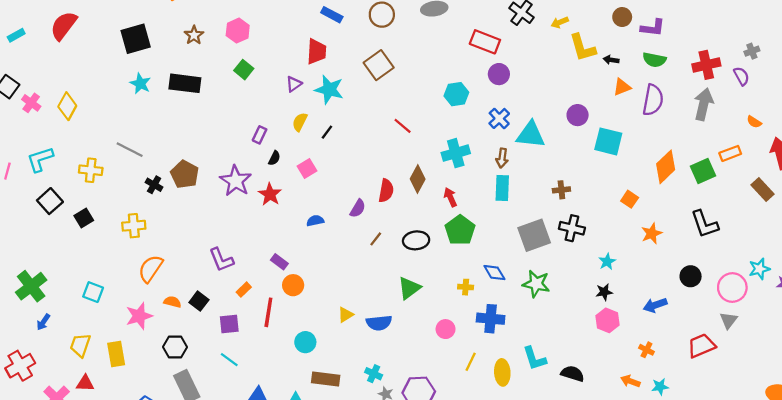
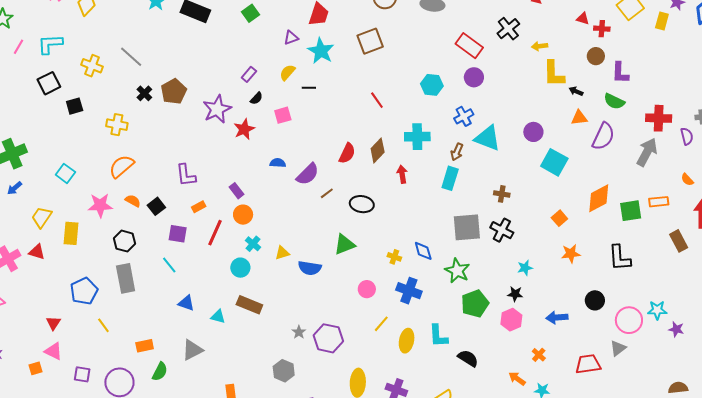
purple L-shape: (653, 28) -> (620, 73), turned 70
black line: (327, 132) -> (309, 88), turned 40
purple semicircle: (358, 208) -> (308, 174), moved, size x1.4
green pentagon: (460, 230) -> (475, 304), moved
cyan cross: (374, 374) -> (253, 244), moved

